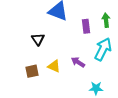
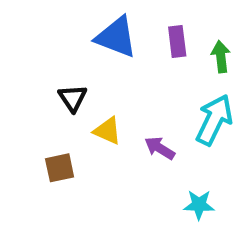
purple rectangle: (86, 26) -> (177, 41), moved
yellow triangle: (54, 66) -> (107, 131), moved

